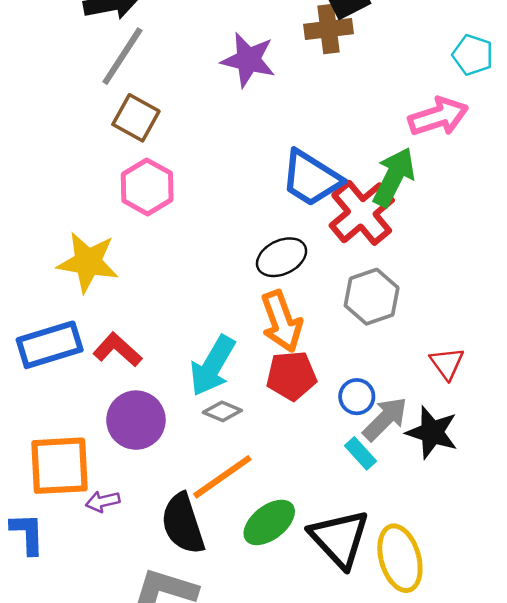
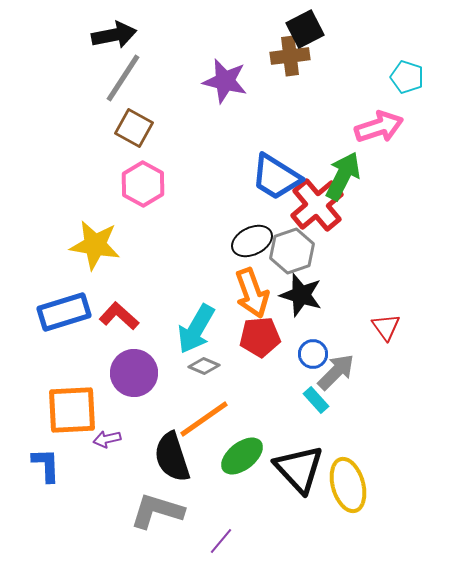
gray hexagon: (372, 297) -> (292, 251), moved
black star: (432, 432) -> (301, 295), moved

